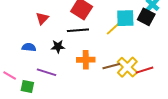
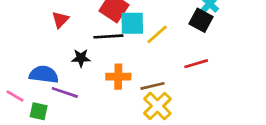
cyan square: (125, 18) -> (132, 23), moved
blue semicircle: (29, 47) -> (44, 74), moved, size x1.5
yellow cross: (127, 67) -> (157, 106), moved
red line: (145, 70) -> (196, 64), moved

